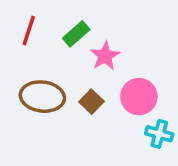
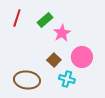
brown ellipse: (42, 97) -> (27, 80), moved
cyan cross: (159, 134) -> (67, 79), moved

